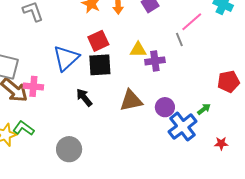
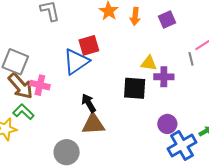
red square: (98, 41) -> (89, 45), moved
black square: (100, 65) -> (135, 88), moved
brown triangle: (131, 100) -> (93, 124), moved
green L-shape: (23, 128) -> (23, 112), moved

